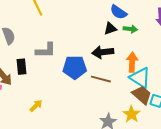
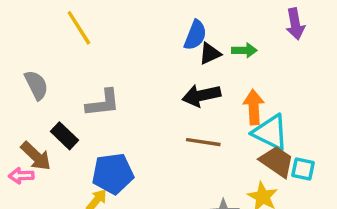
blue semicircle: (118, 12) -> (195, 35), moved, turned -96
black rectangle: (22, 67) -> (64, 136), turned -35
blue pentagon: (75, 67) -> (113, 174), moved

